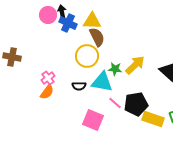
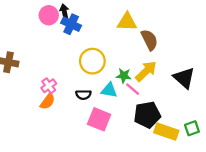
yellow triangle: (92, 21) -> (127, 22), moved
brown semicircle: (97, 37) -> (149, 40), moved
cyan triangle: (102, 82) -> (109, 90), size x0.7
pink line: (115, 103) -> (133, 89), moved
pink square: (93, 120) -> (99, 119), moved

